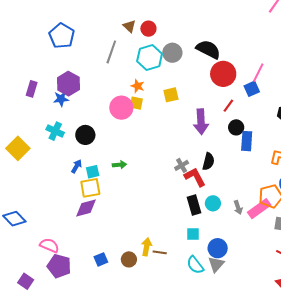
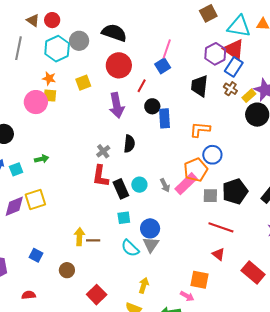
red circle: (223, 74) -> (119, 65), moved
red L-shape: (195, 177) -> (100, 176), moved, turned -135
yellow square: (90, 188) -> (35, 200), moved
blue square: (101, 259) -> (36, 255), turned -32
brown circle: (129, 259) -> (67, 270), moved

